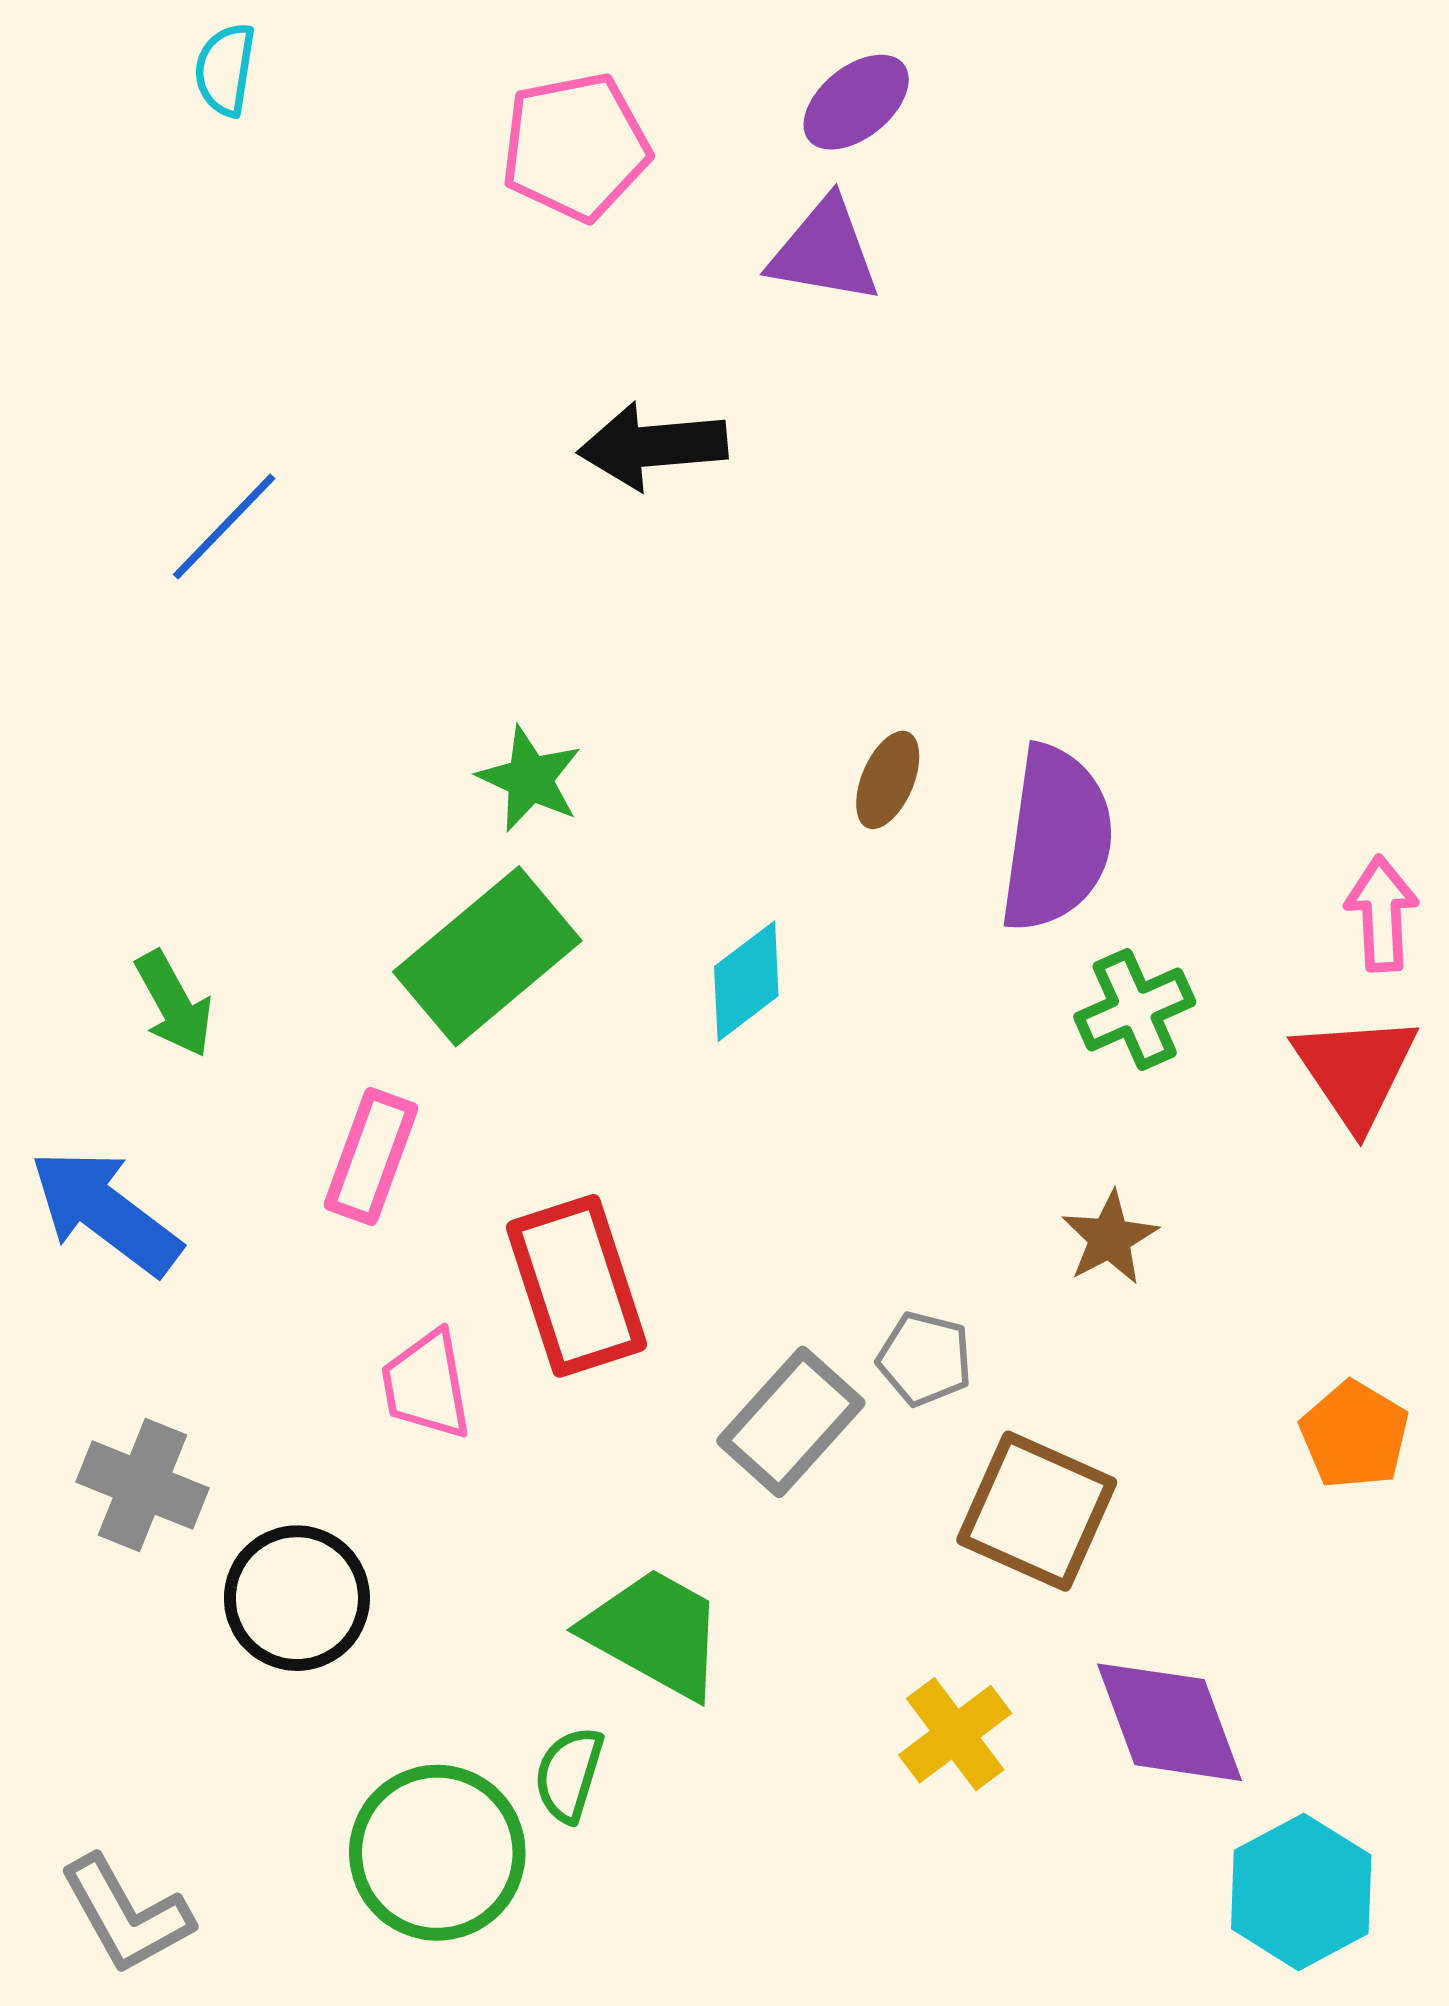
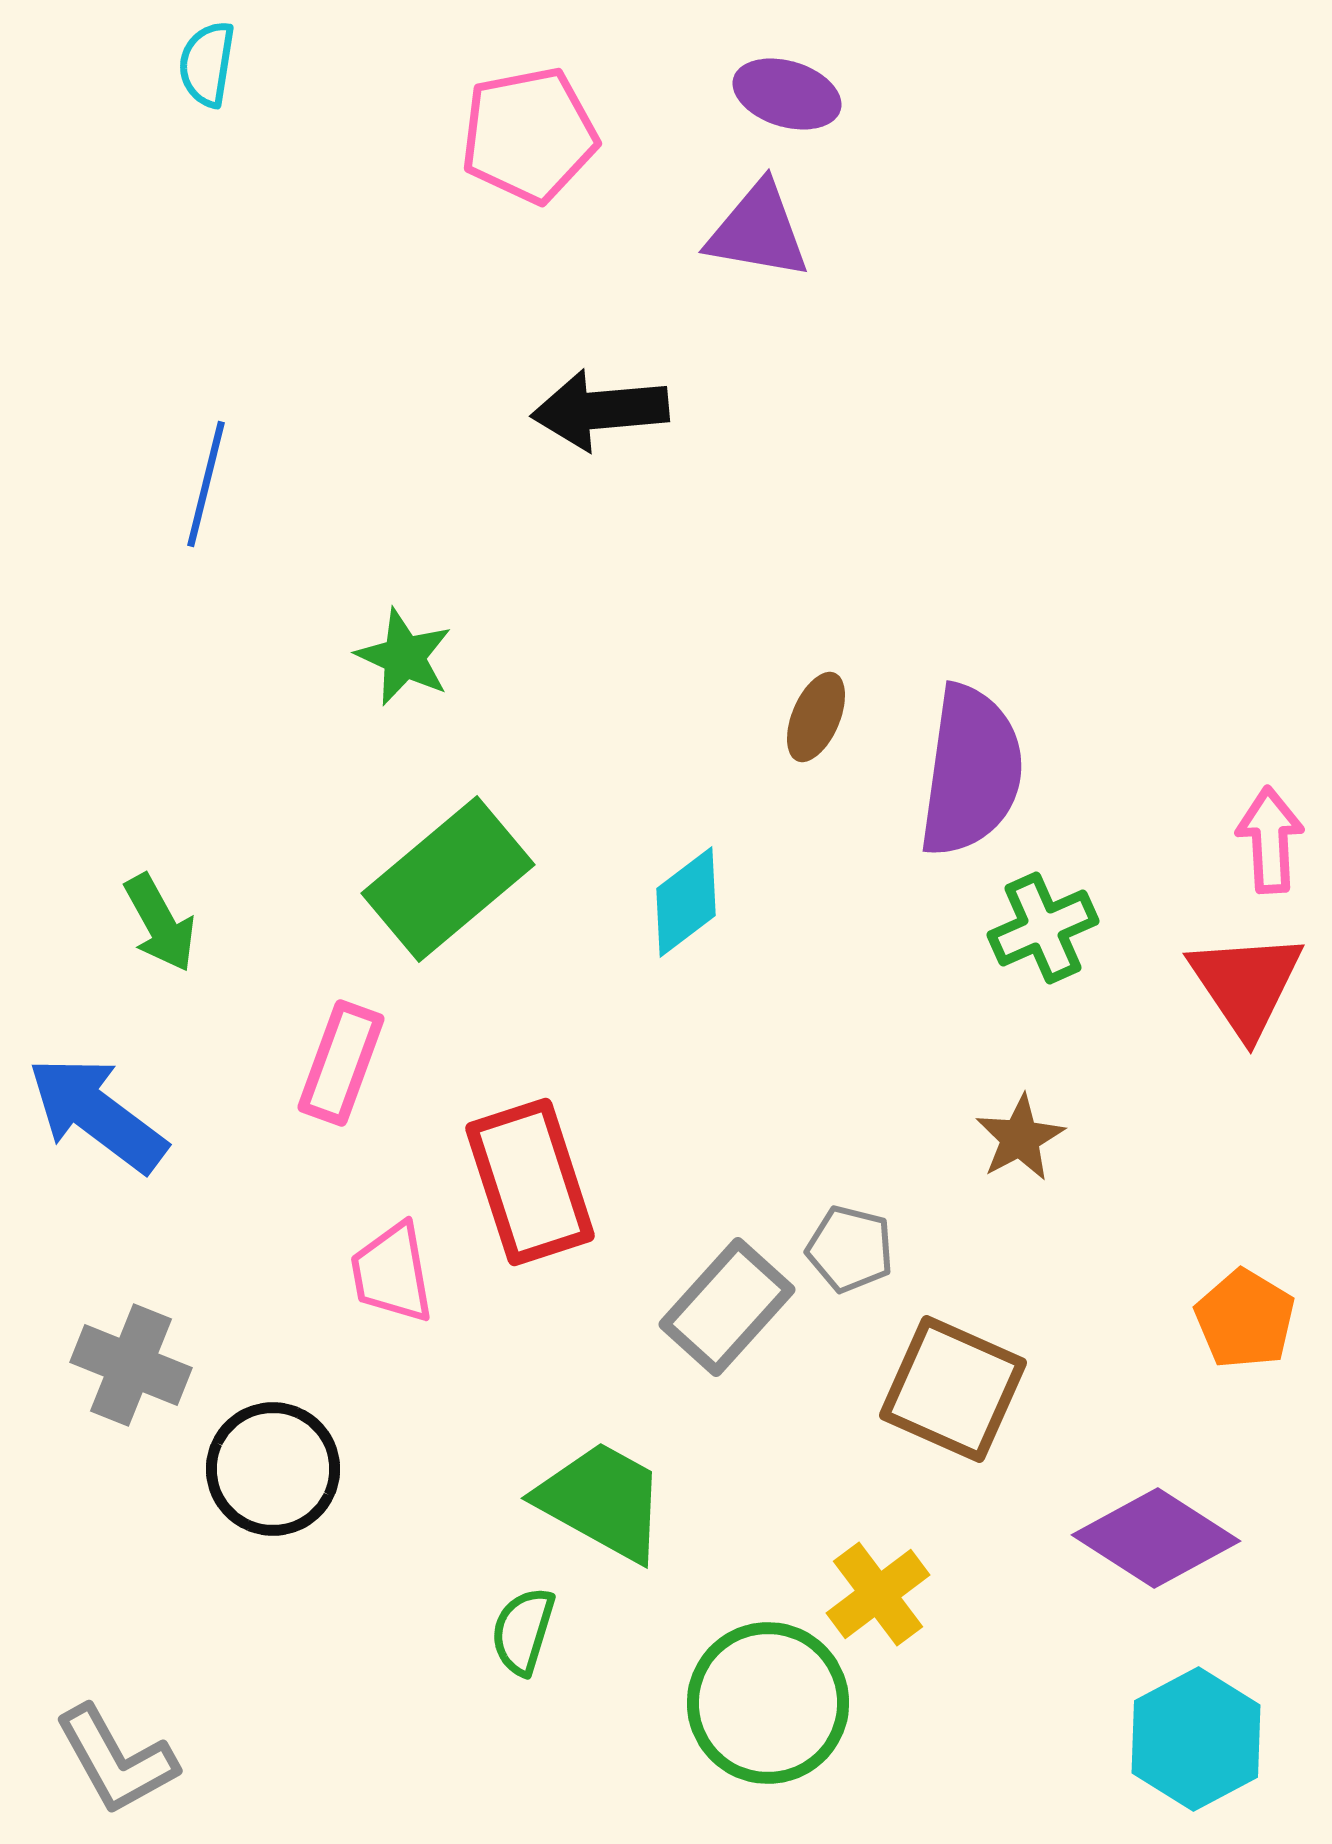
purple ellipse: (856, 102) -> (787, 94), turned 56
blue line: (224, 526) -> (206, 484), turned -30
green star: (530, 779) -> (404, 657), moved
purple diamond: (1169, 1722) -> (1156, 1538), moved, turned -37
green circle: (437, 1853) -> (768, 1703), moved

